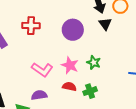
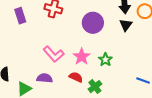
green cross: (90, 91) -> (95, 87), turned -32

